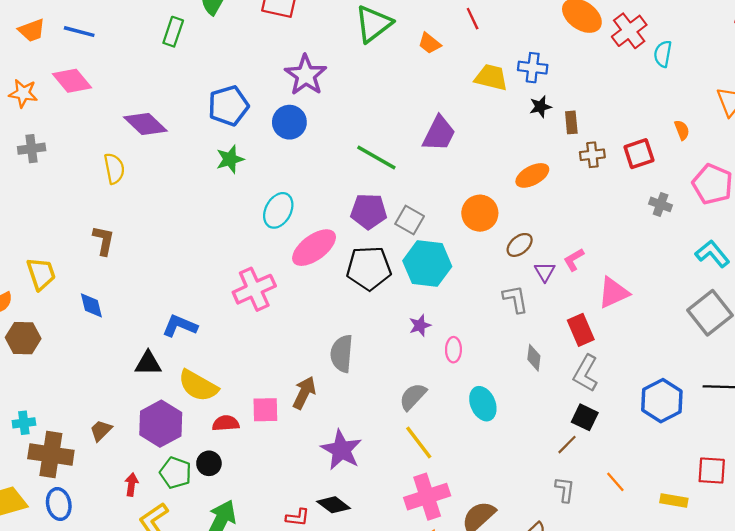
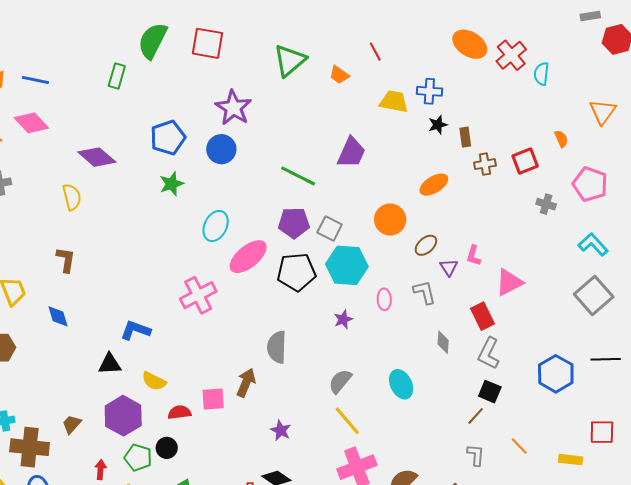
pink L-shape: (574, 260) -> (473, 256), turned -40
pink ellipse: (453, 350) -> (384, 299), moved
yellow semicircle: (198, 386) -> (154, 381), size x0.7
purple star: (341, 450) -> (281, 430), size x0.6

